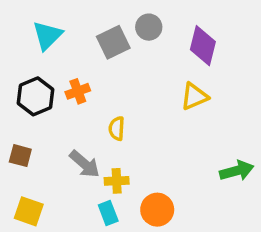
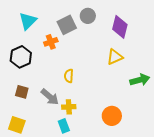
orange cross: (78, 91) -> (51, 42), moved
brown square: (20, 156) -> (22, 92), moved
green arrow: (237, 171) -> (140, 80), moved
orange circle: (157, 210) -> (112, 116), moved

